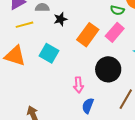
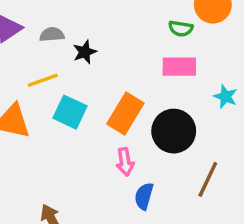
yellow line: (25, 25) -> (43, 80), moved
pink rectangle: (115, 32) -> (179, 67), turned 54
orange rectangle: (88, 35) -> (125, 113), moved

